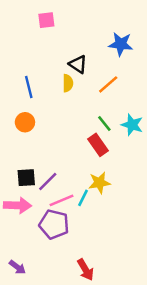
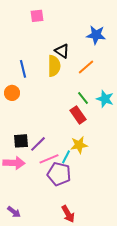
yellow semicircle: (68, 83) -> (54, 66), size x1.5
orange circle: (25, 122) -> (12, 93), moved
purple pentagon: (54, 224) -> (59, 174), moved

